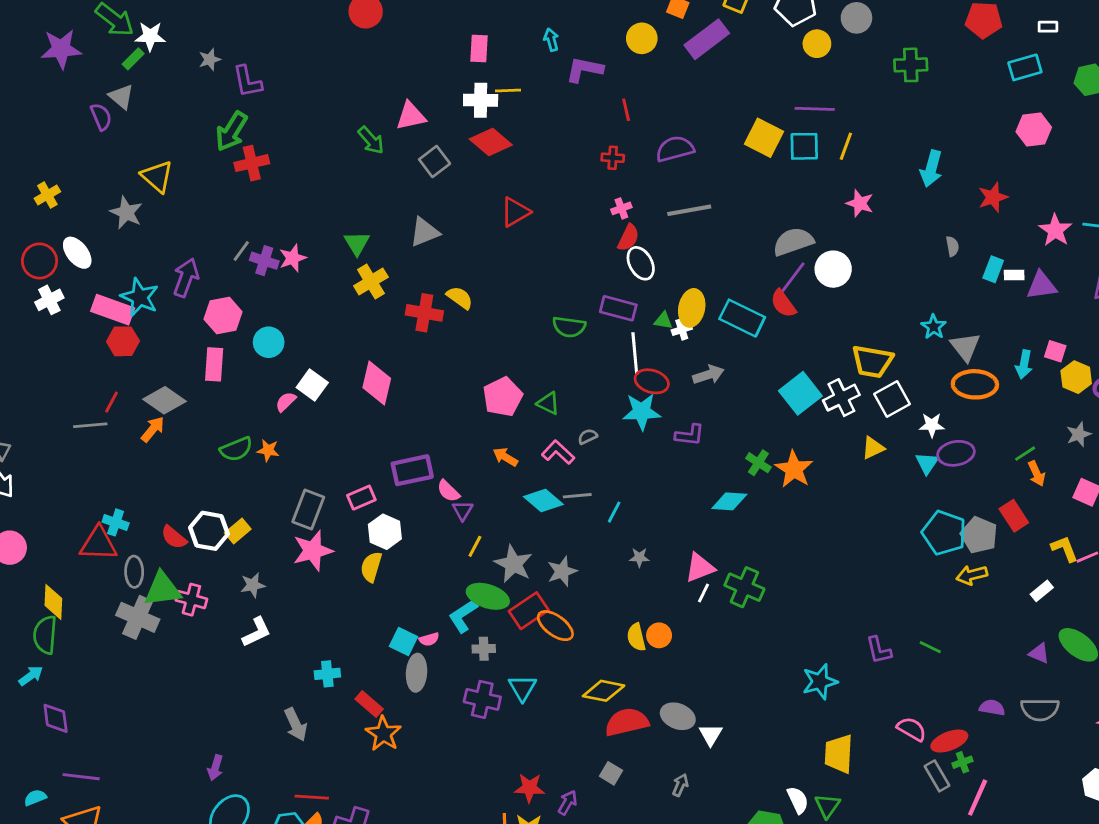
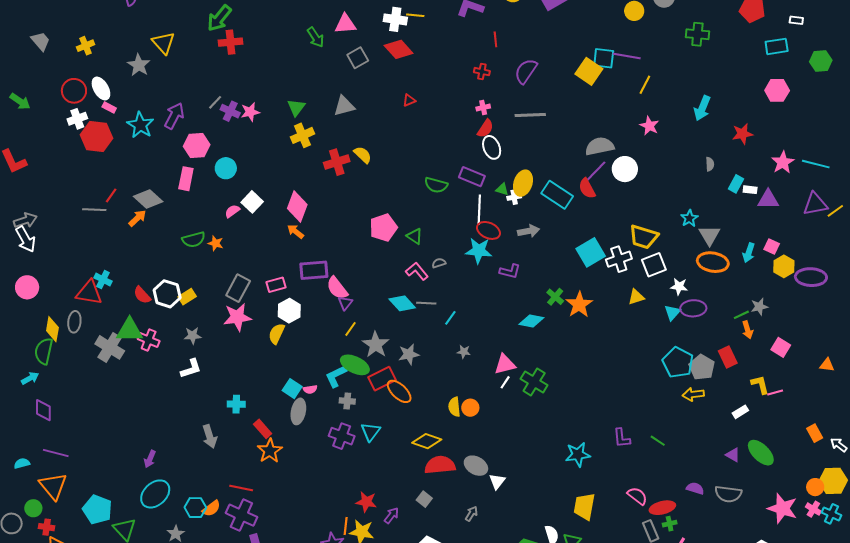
cyan square: (804, 146) -> (604, 58), moved
purple semicircle: (675, 149) -> (526, 71), turned -48
red triangle: (515, 212) -> (409, 100), size x0.6
pink rectangle: (113, 310) -> (109, 107), moved, size x0.5
red cross: (424, 313) -> (337, 162), turned -35
red hexagon: (123, 341) -> (96, 137), moved, size x1.4
gray star: (1079, 434) -> (759, 307), moved
orange arrow: (505, 457) -> (295, 231), moved
pink semicircle: (448, 491) -> (337, 288), size x1.4
gray ellipse: (134, 572) -> (74, 322), moved
red line: (312, 797) -> (241, 488), moved

